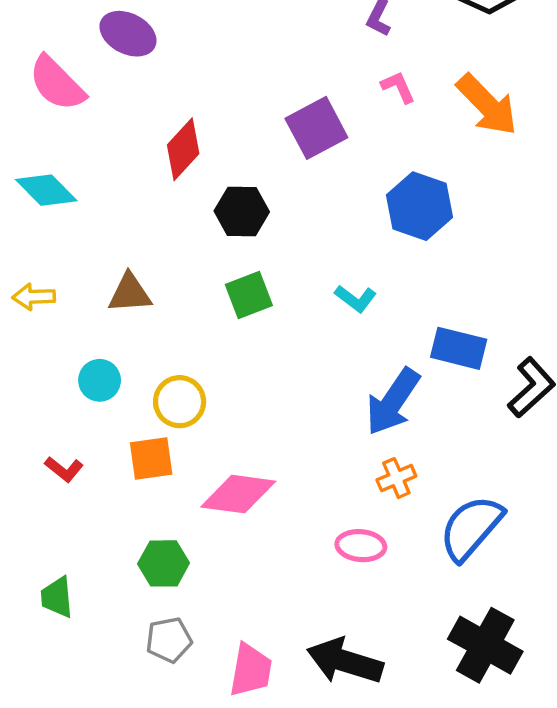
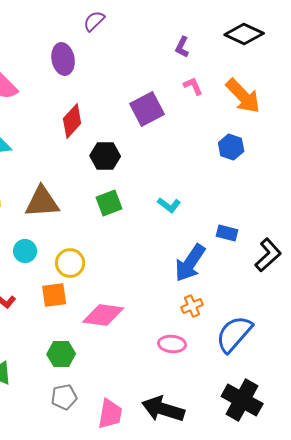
purple ellipse: (128, 34) -> (63, 59), moved, turned 52
blue hexagon: (420, 206) -> (231, 147), moved, size x0.7
brown triangle: (130, 293) -> (42, 202), size x1.4
blue rectangle: (459, 348) -> (227, 233), size x0.7

